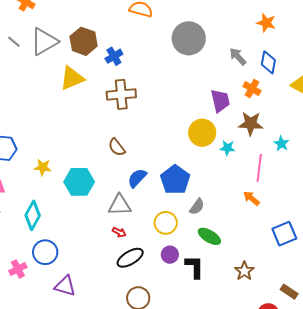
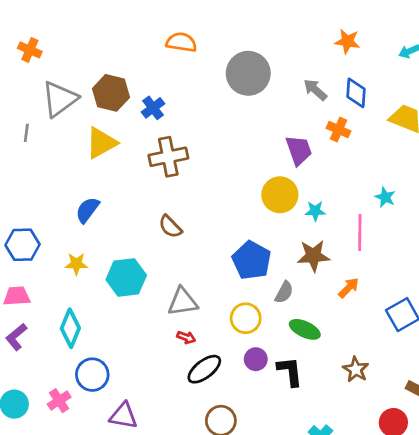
gray line: (14, 42) -> (26, 133), moved, turned 64
brown star: (251, 124) -> (313, 256), moved
blue semicircle: (137, 178) -> (87, 210), moved
orange arrow: (251, 198) -> (349, 288), moved, turned 102

